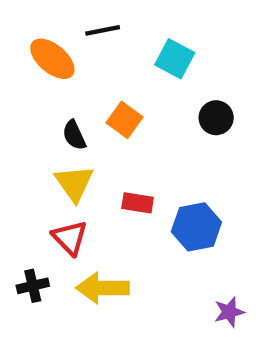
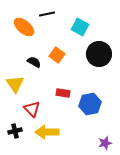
black circle: (216, 118) -> (99, 54), size x1.6
black semicircle: (74, 135) -> (34, 62), turned 144
yellow triangle: (74, 183) -> (15, 84), moved

